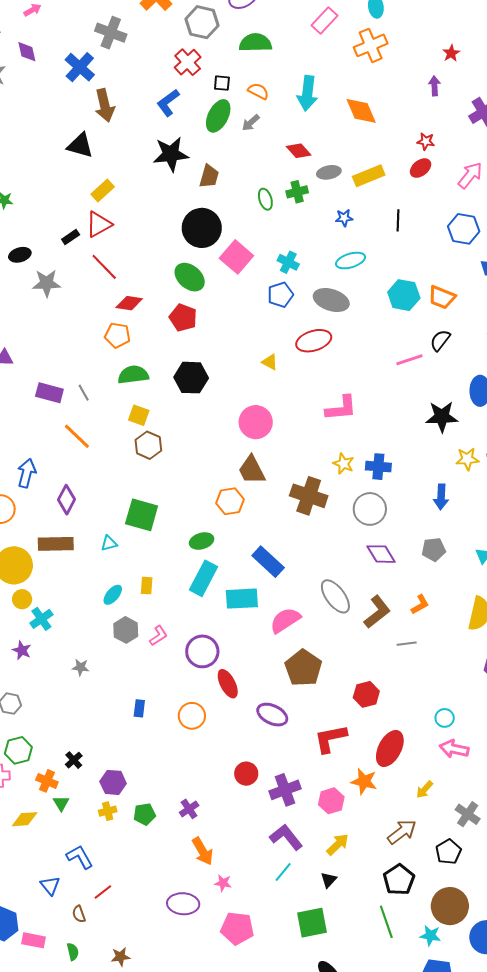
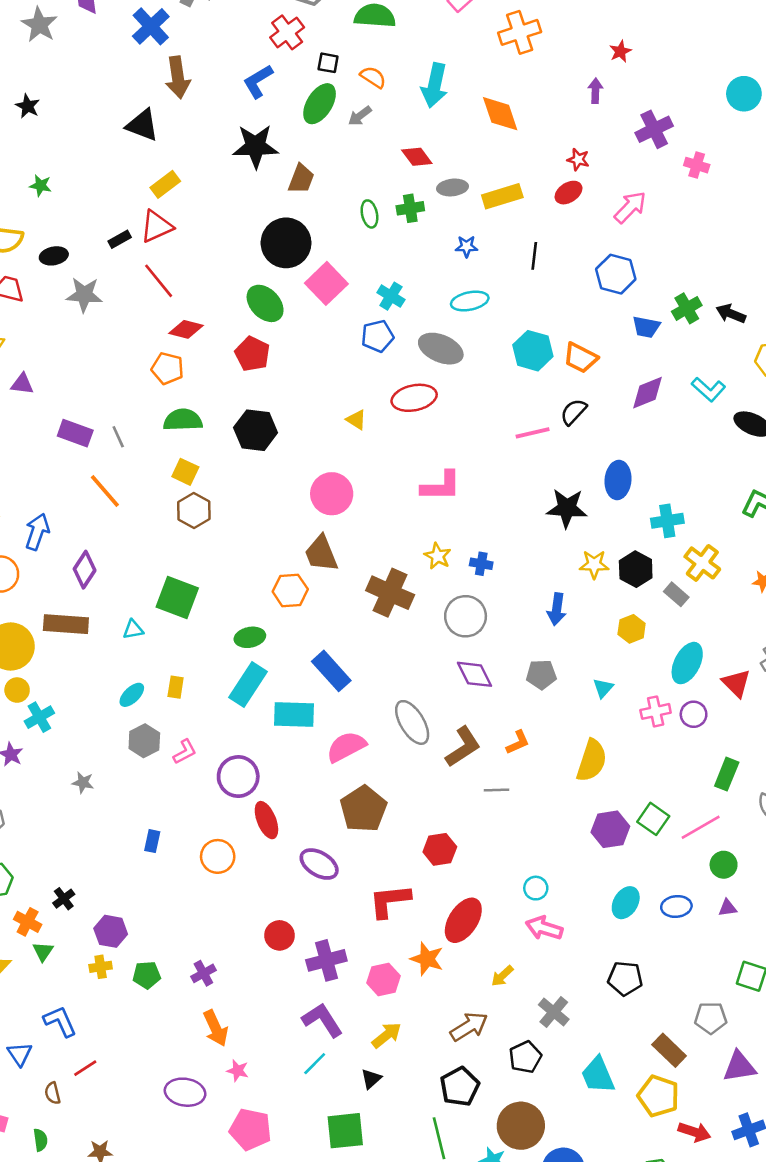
blue cross: (378, 467) -> (481, 564), size x0.7

